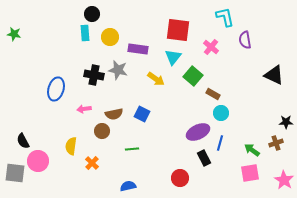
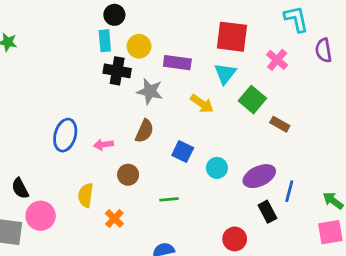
black cross: (94, 75) -> (117, 71), moved
blue ellipse: (56, 89) -> (65, 135), moved
cyan circle: (221, 113) -> (217, 168), moved
brown semicircle: (114, 114) -> (144, 131), moved, turned -54

